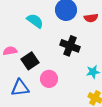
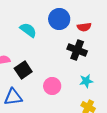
black cross: (70, 46) -> (77, 50), moved
pink circle: (49, 79) -> (52, 86), moved

